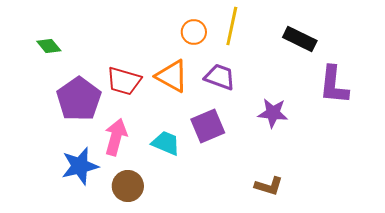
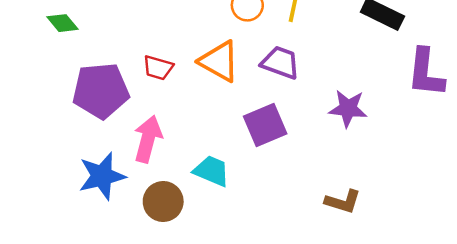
red trapezoid: (124, 81) -> (158, 68), size x0.7
purple pentagon: (79, 99) -> (101, 91), turned 30
cyan trapezoid: (166, 143) -> (212, 171), moved

